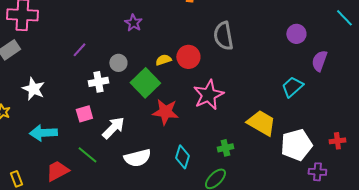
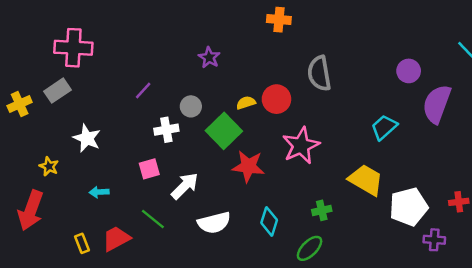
purple semicircle: (319, 61) -> (437, 104), size x1.5
cyan trapezoid: (292, 87) -> (384, 127), moved
cyan arrow: (43, 133) -> (99, 192), size x0.6
yellow rectangle: (16, 179) -> (82, 243), moved

